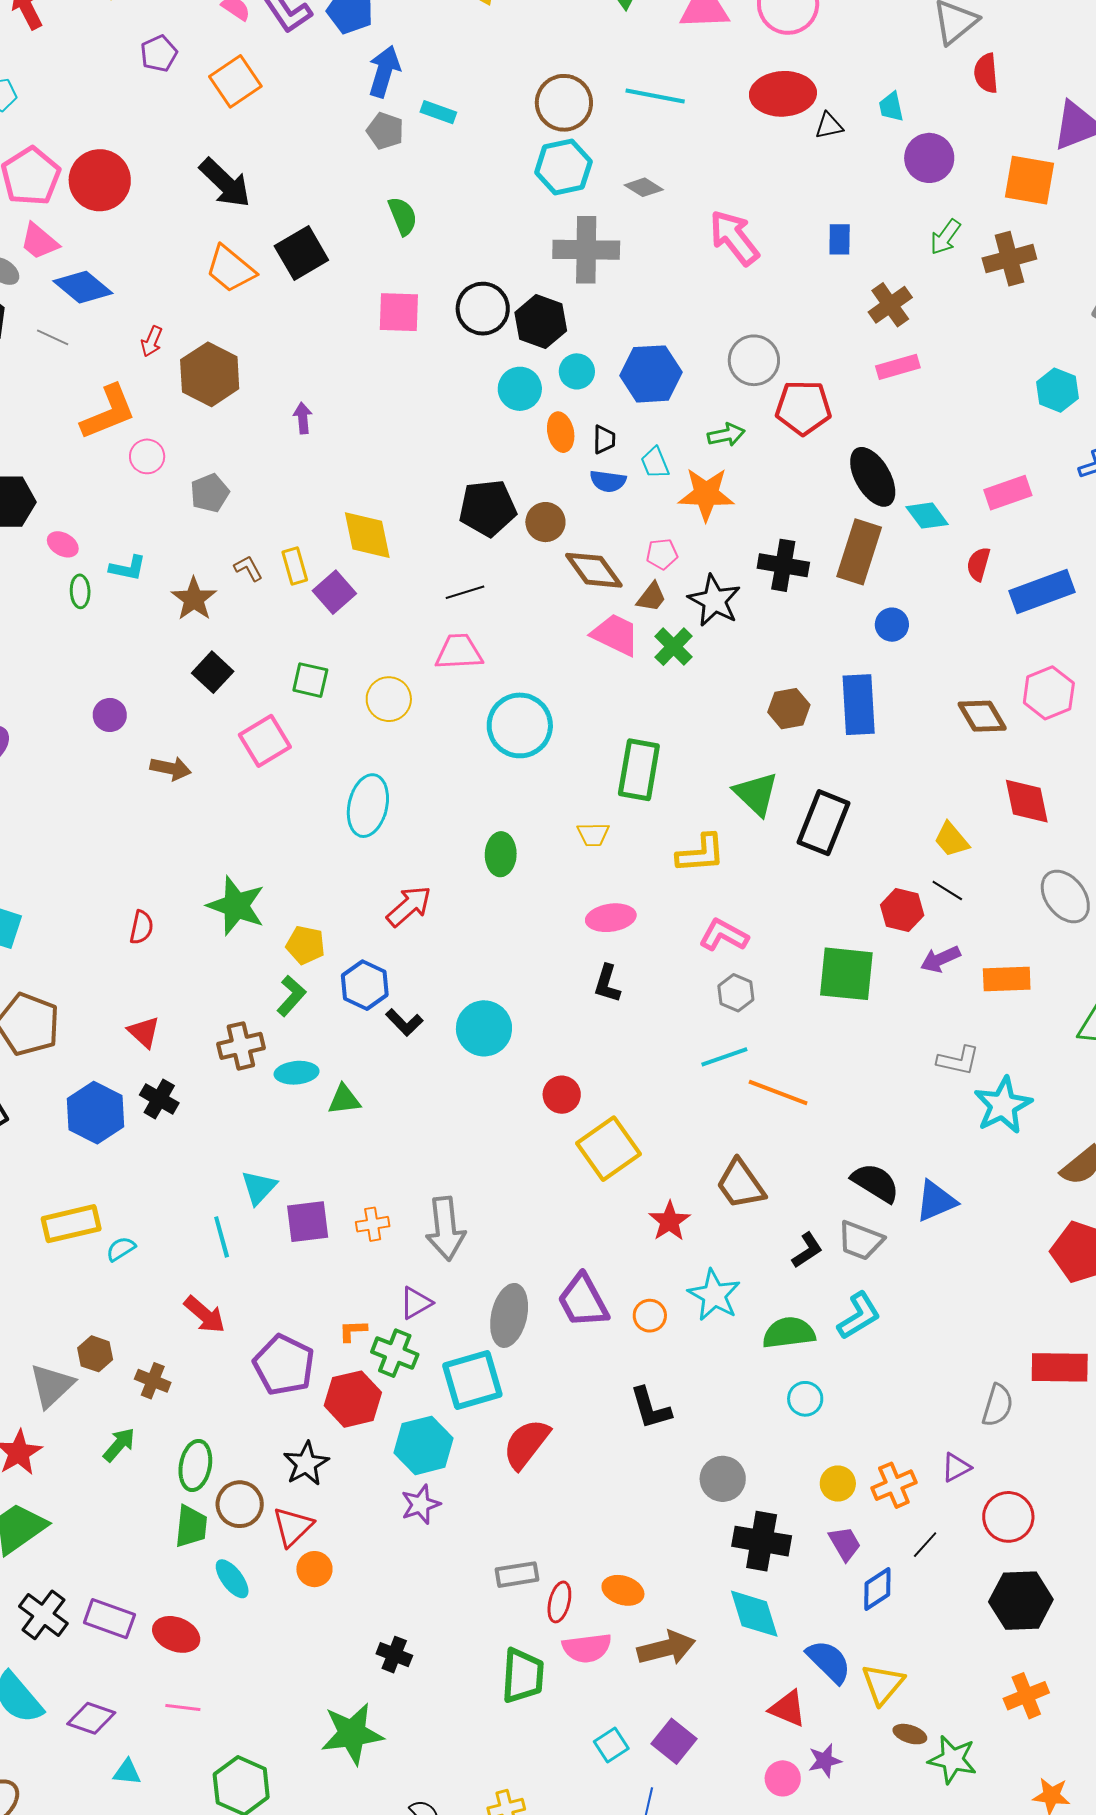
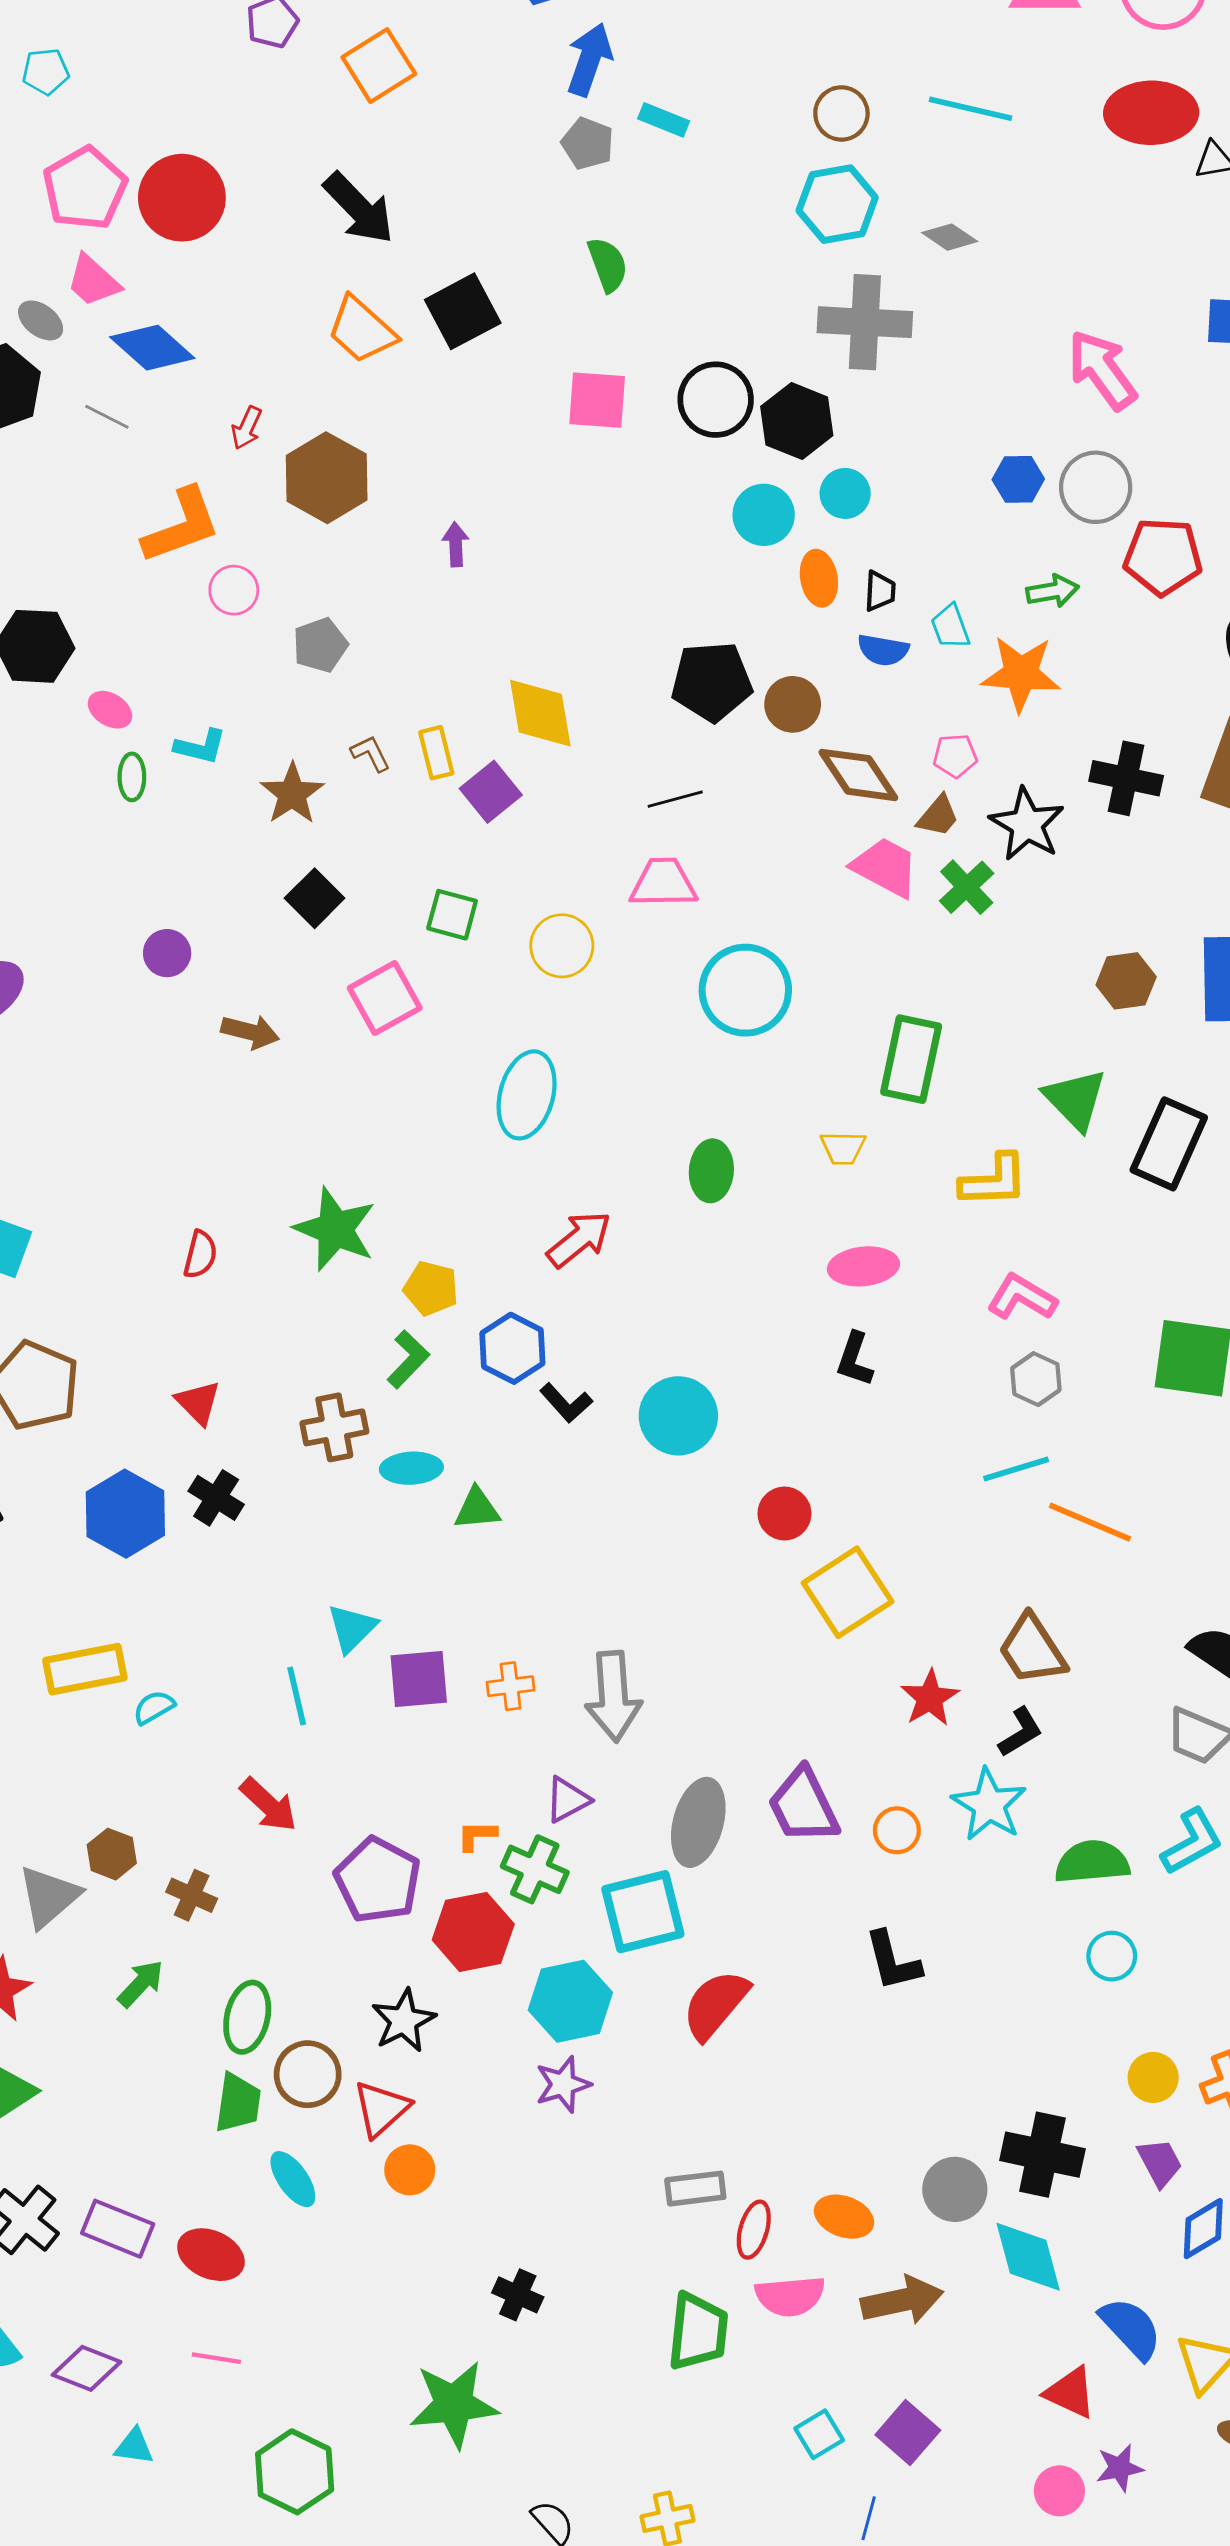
brown circle: (564, 103) -> (841, 113), size x0.7
pink arrow: (734, 238) -> (1102, 370), moved
blue hexagon: (651, 374) -> (1018, 479), moved, size x0.6
black L-shape: (807, 1250) -> (1021, 1732), moved
gray circle: (723, 1479) -> (955, 2189), moved

